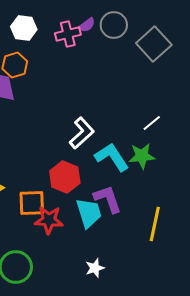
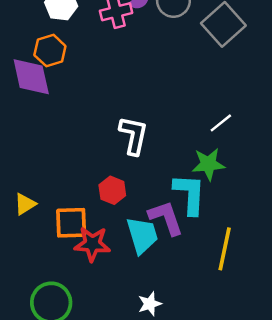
white L-shape: (82, 133) -> (134, 135), turned -36
cyan L-shape: (112, 157) -> (190, 194), moved, turned 36
red hexagon: (65, 177) -> (112, 190), size x0.7

